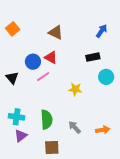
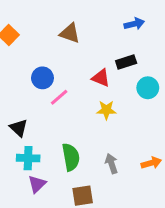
blue arrow: (102, 31) -> (134, 24), turned 48
red triangle: (51, 57) -> (101, 78), moved
black triangle: (12, 78) -> (19, 128), moved
gray arrow: (75, 127) -> (111, 164), turned 32

